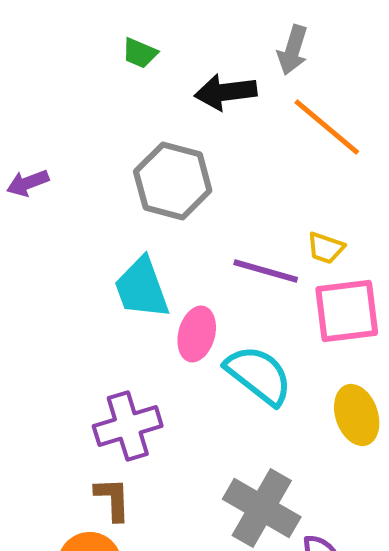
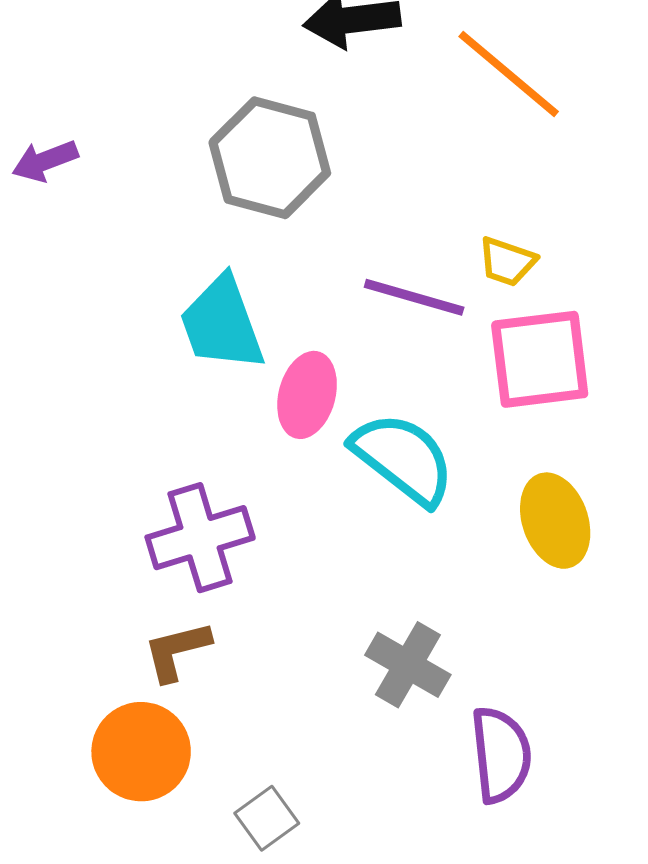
brown L-shape: (113, 499) -> (177, 651), turned -102
gray cross: (262, 508) -> (408, 665), size x0.7

